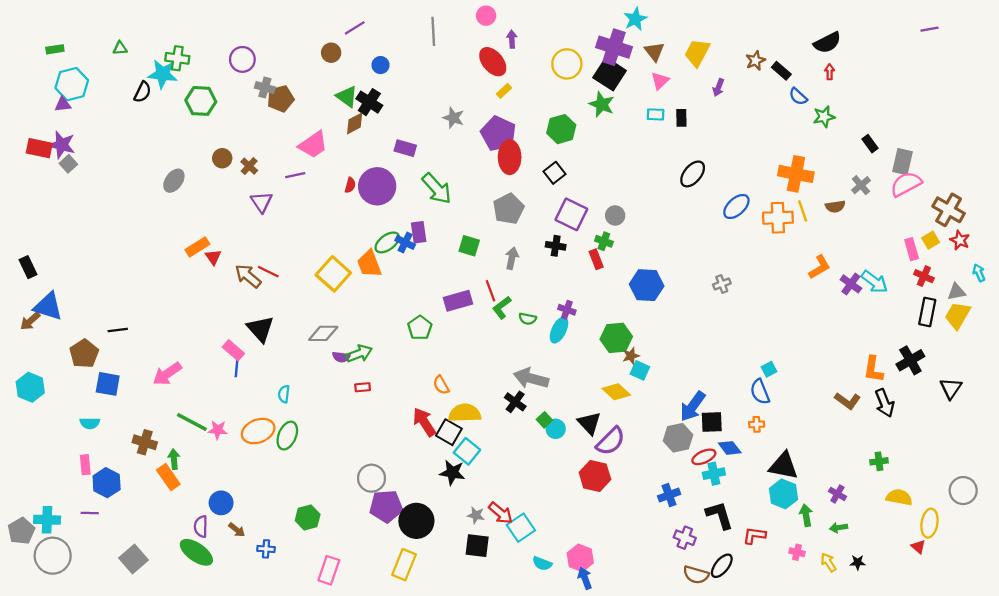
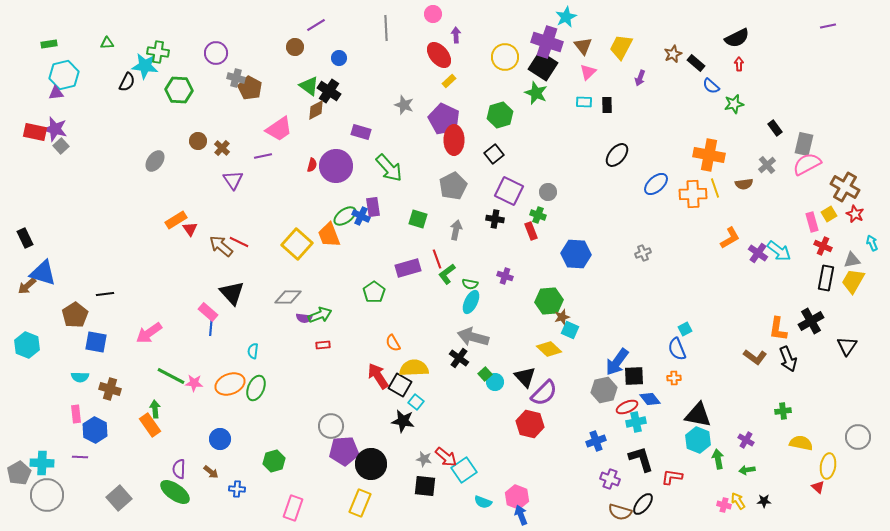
brown pentagon: (281, 99) -> (250, 88), turned -30
cyan ellipse: (559, 330) -> (471, 302), moved
brown cross: (145, 442) -> (110, 389), moved
cyan square: (467, 451) -> (416, 402), size x0.7
blue circle: (221, 503) -> (220, 439), moved
pink cross: (797, 552) -> (724, 505), moved

